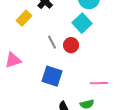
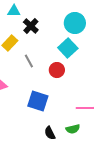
gray line: (52, 42) -> (29, 61), moved

